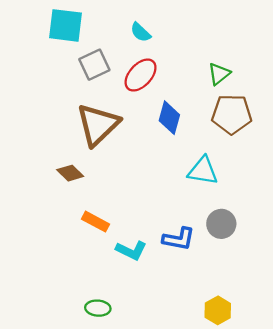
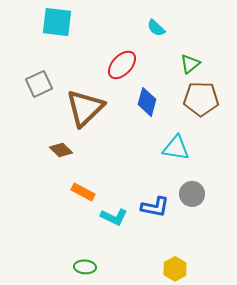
cyan semicircle: (141, 32) -> (156, 28), moved
gray square: (94, 65) -> (39, 84), moved
yellow hexagon: (218, 310) -> (175, 269), moved

